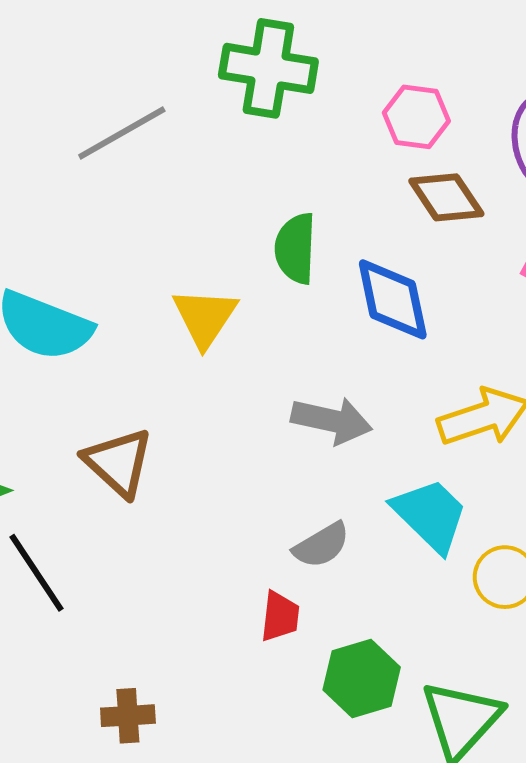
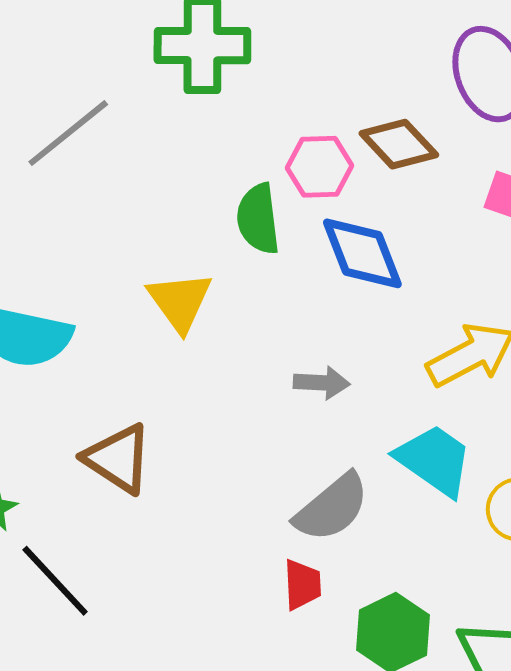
pink hexagon: (416, 117) -> (319, 167), moved
gray arrow: (332, 420) -> (322, 383), size x0.7
gray semicircle: (321, 545) -> (332, 508), size x1.4

